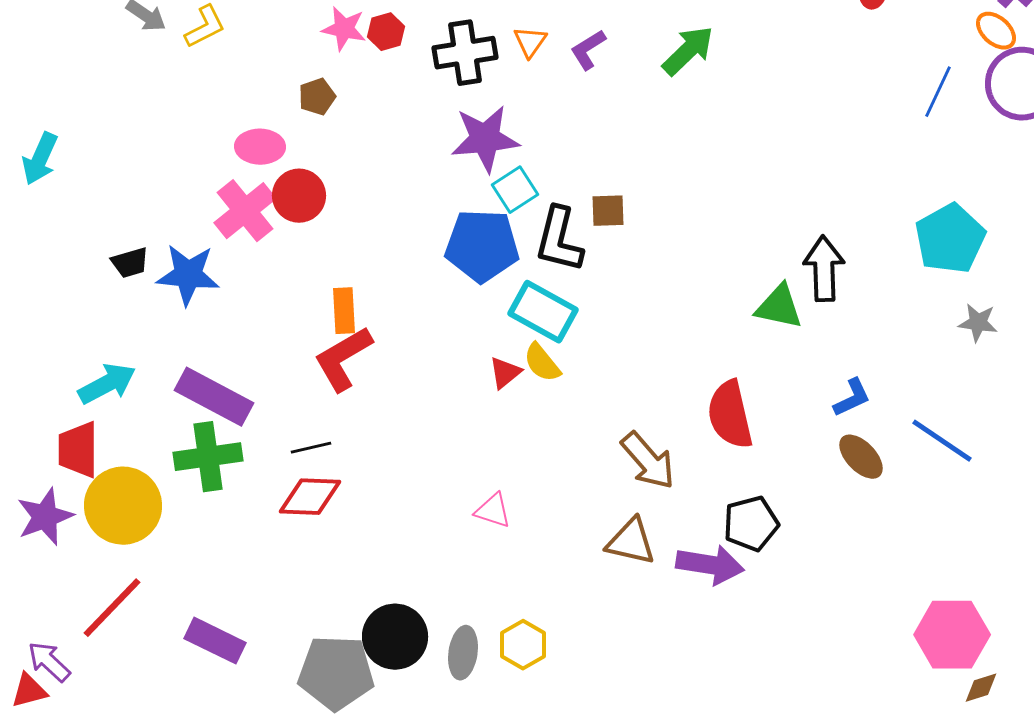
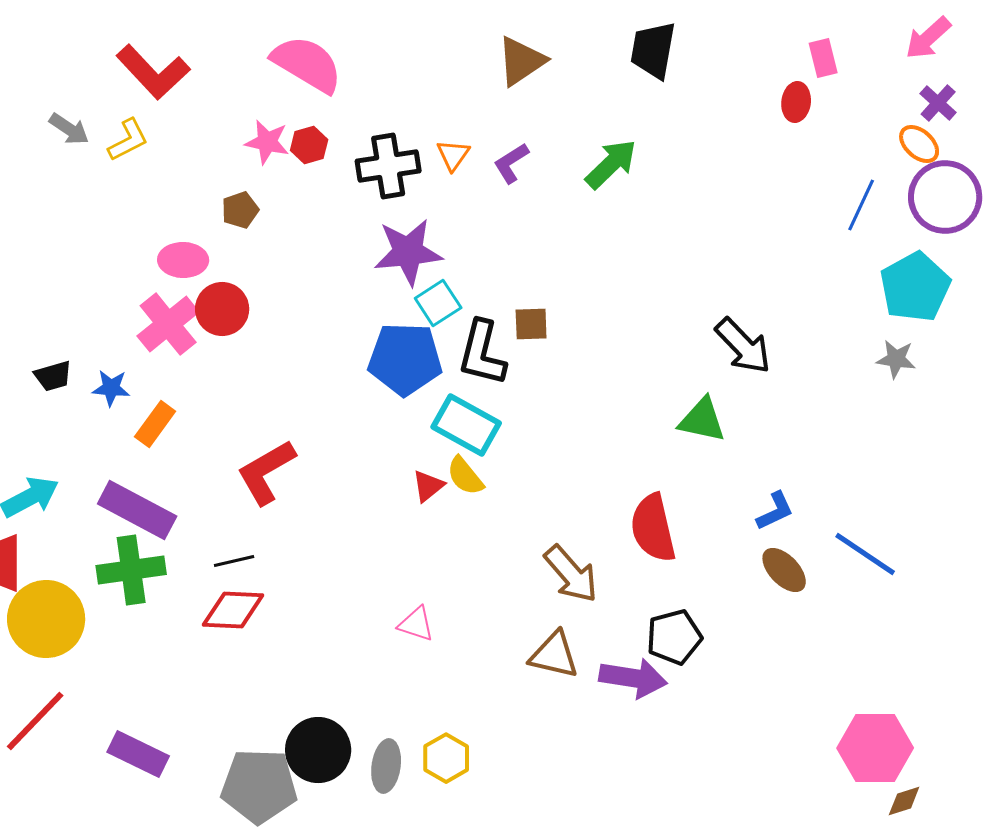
cyan pentagon: (950, 239) -> (915, 287), moved
black arrow: (824, 269) -> (743, 346), moved, turned 138
blue star: (188, 275) -> (111, 388), size x0.6
orange rectangle: (344, 311) -> (155, 424), moved, turned 39
gray star: (978, 323) -> (896, 359), moved

